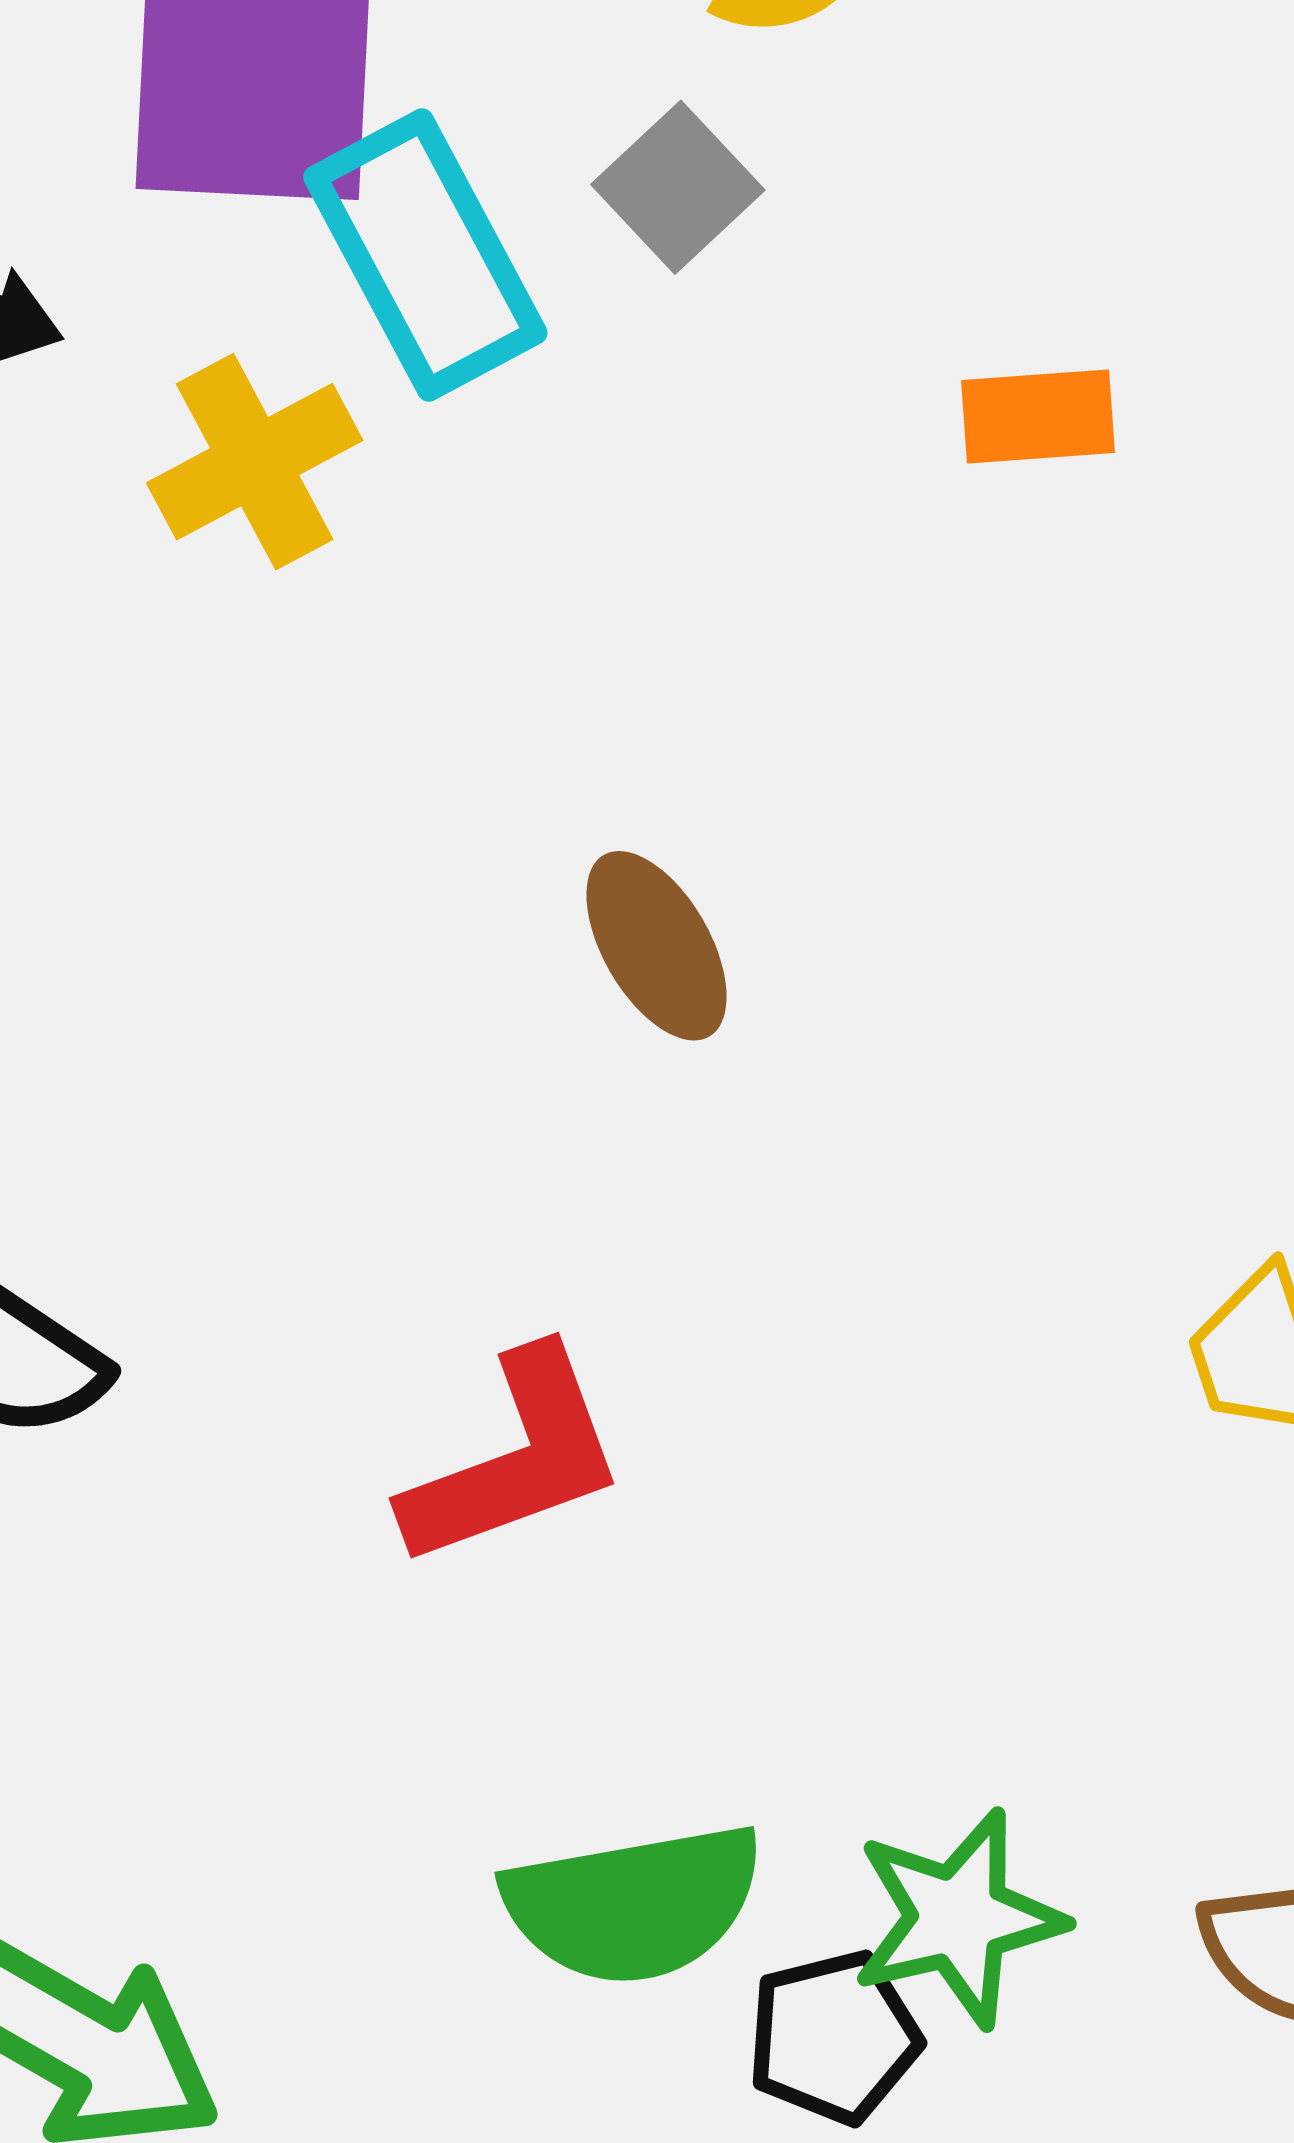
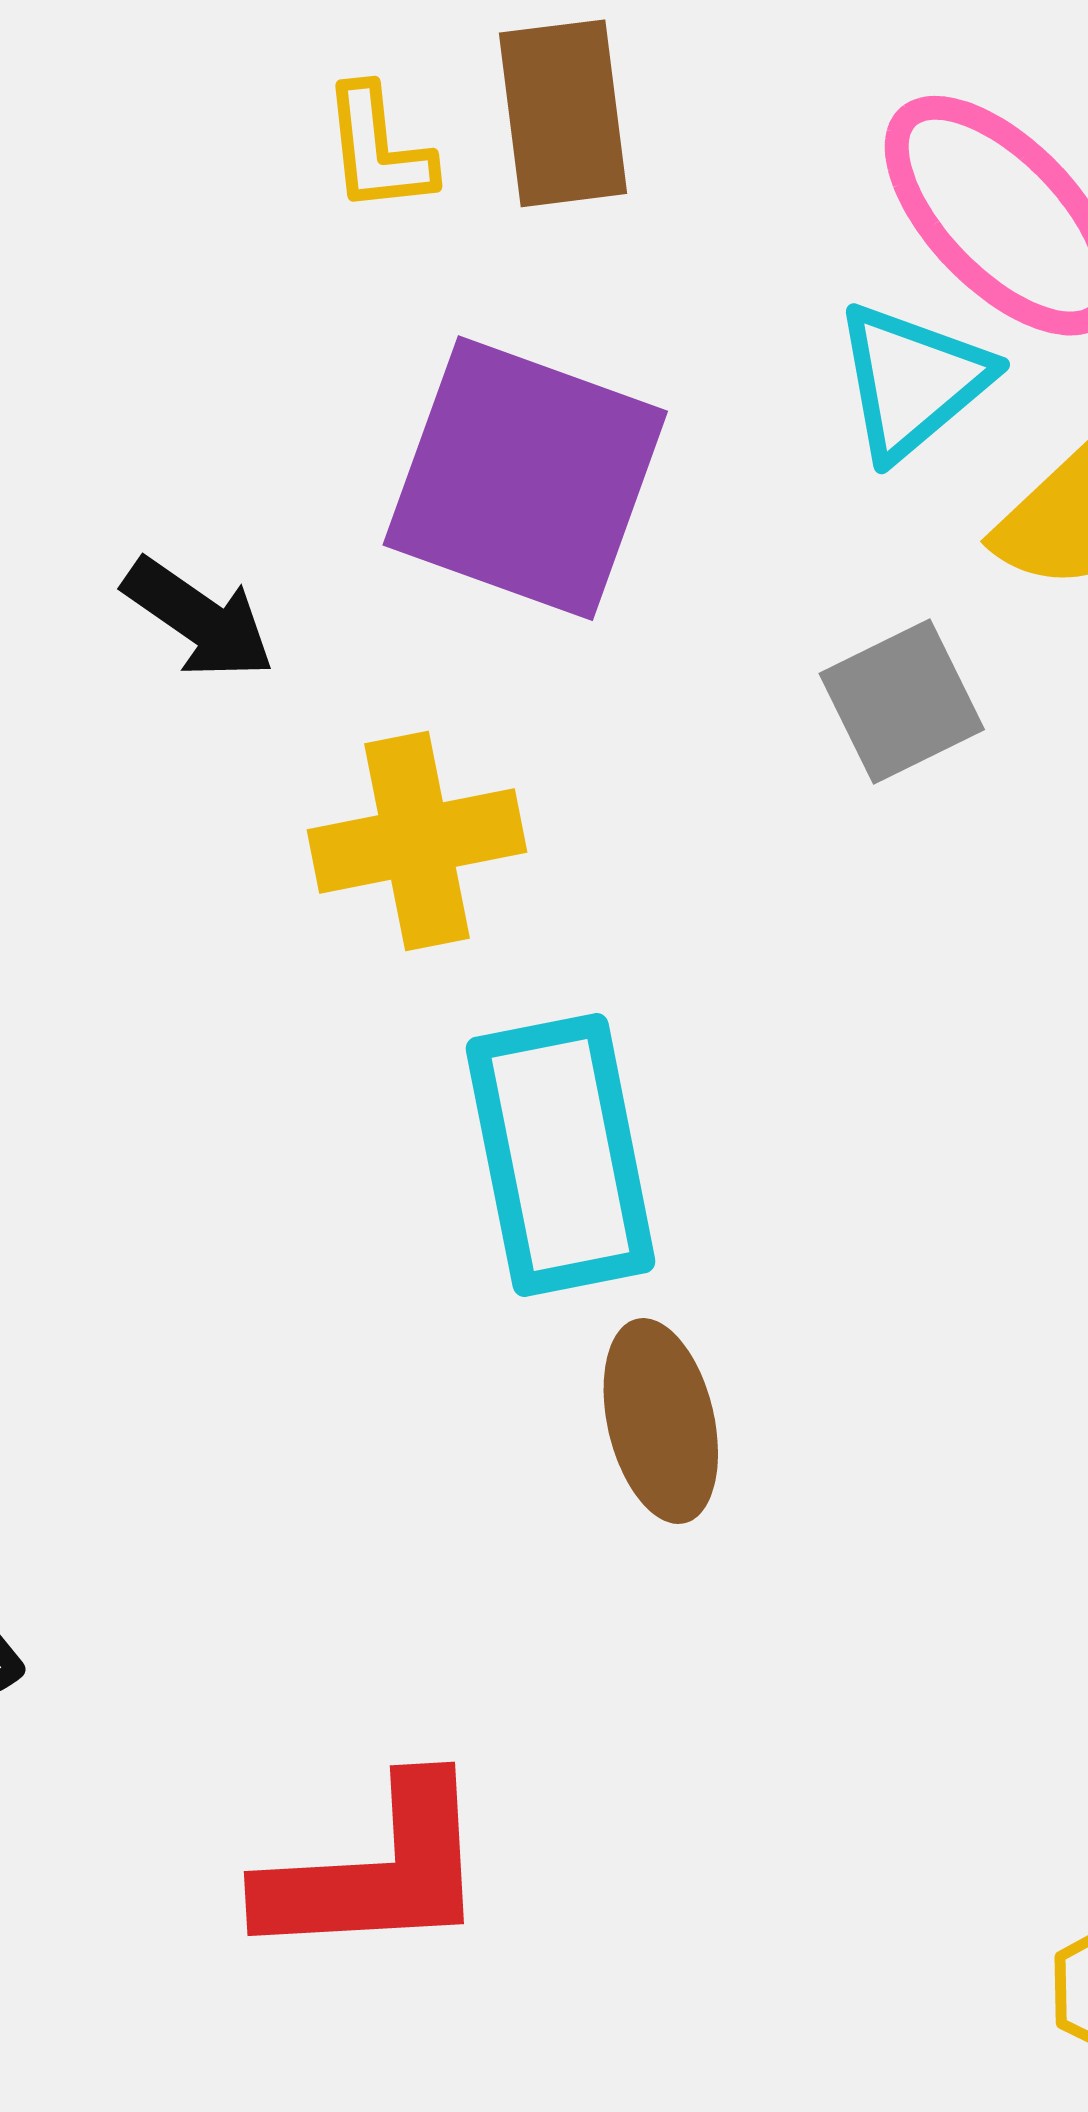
cyan rectangle: (425, 255) -> (561, 1155), moved

